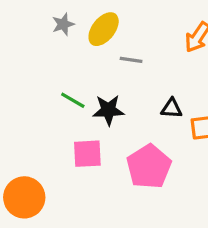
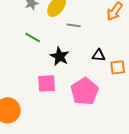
green line: (73, 100) -> (33, 37), moved
black star: (108, 110) -> (60, 56), turned 30

